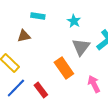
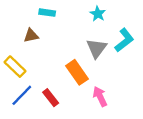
cyan star: (74, 21) -> (98, 14), moved
pink arrow: (94, 84) -> (100, 96), moved

